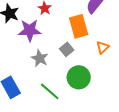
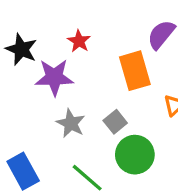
gray square: (67, 49) -> (115, 122), moved

